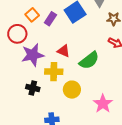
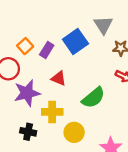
red triangle: (63, 51) -> (59, 78), moved

